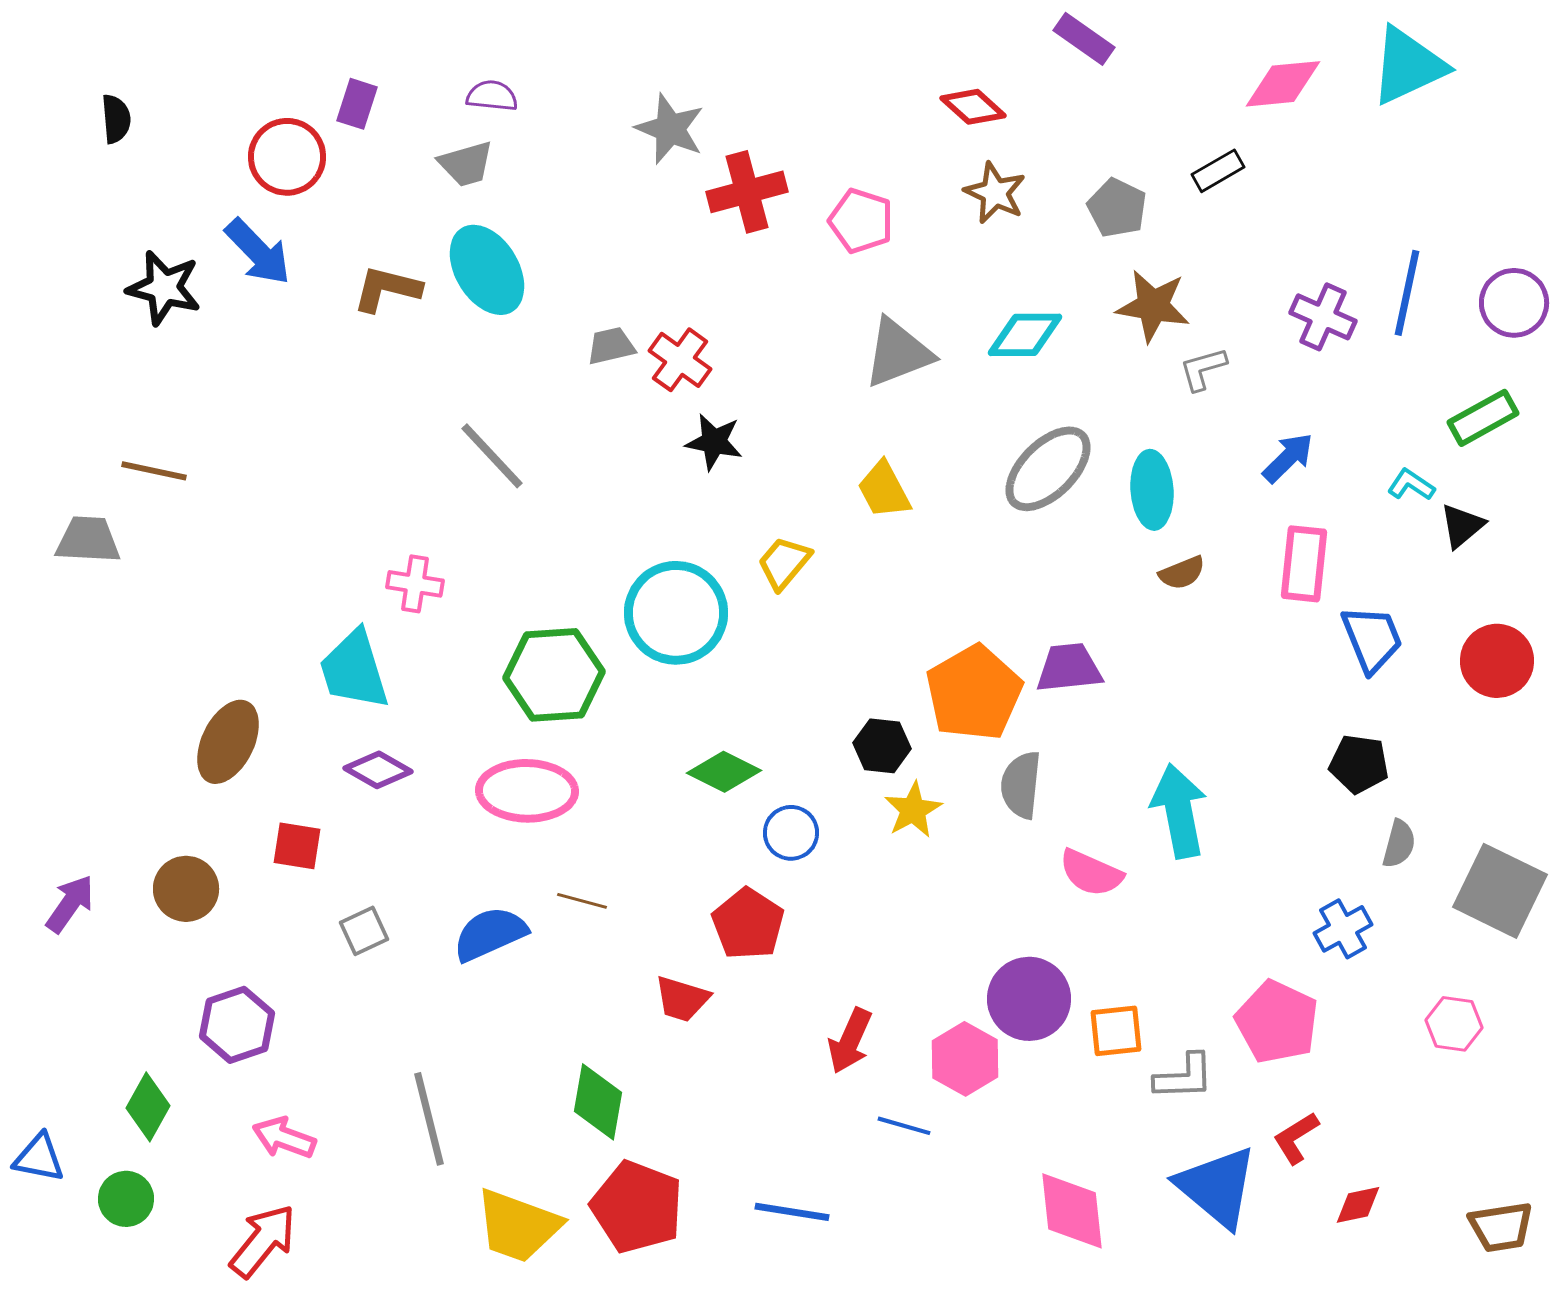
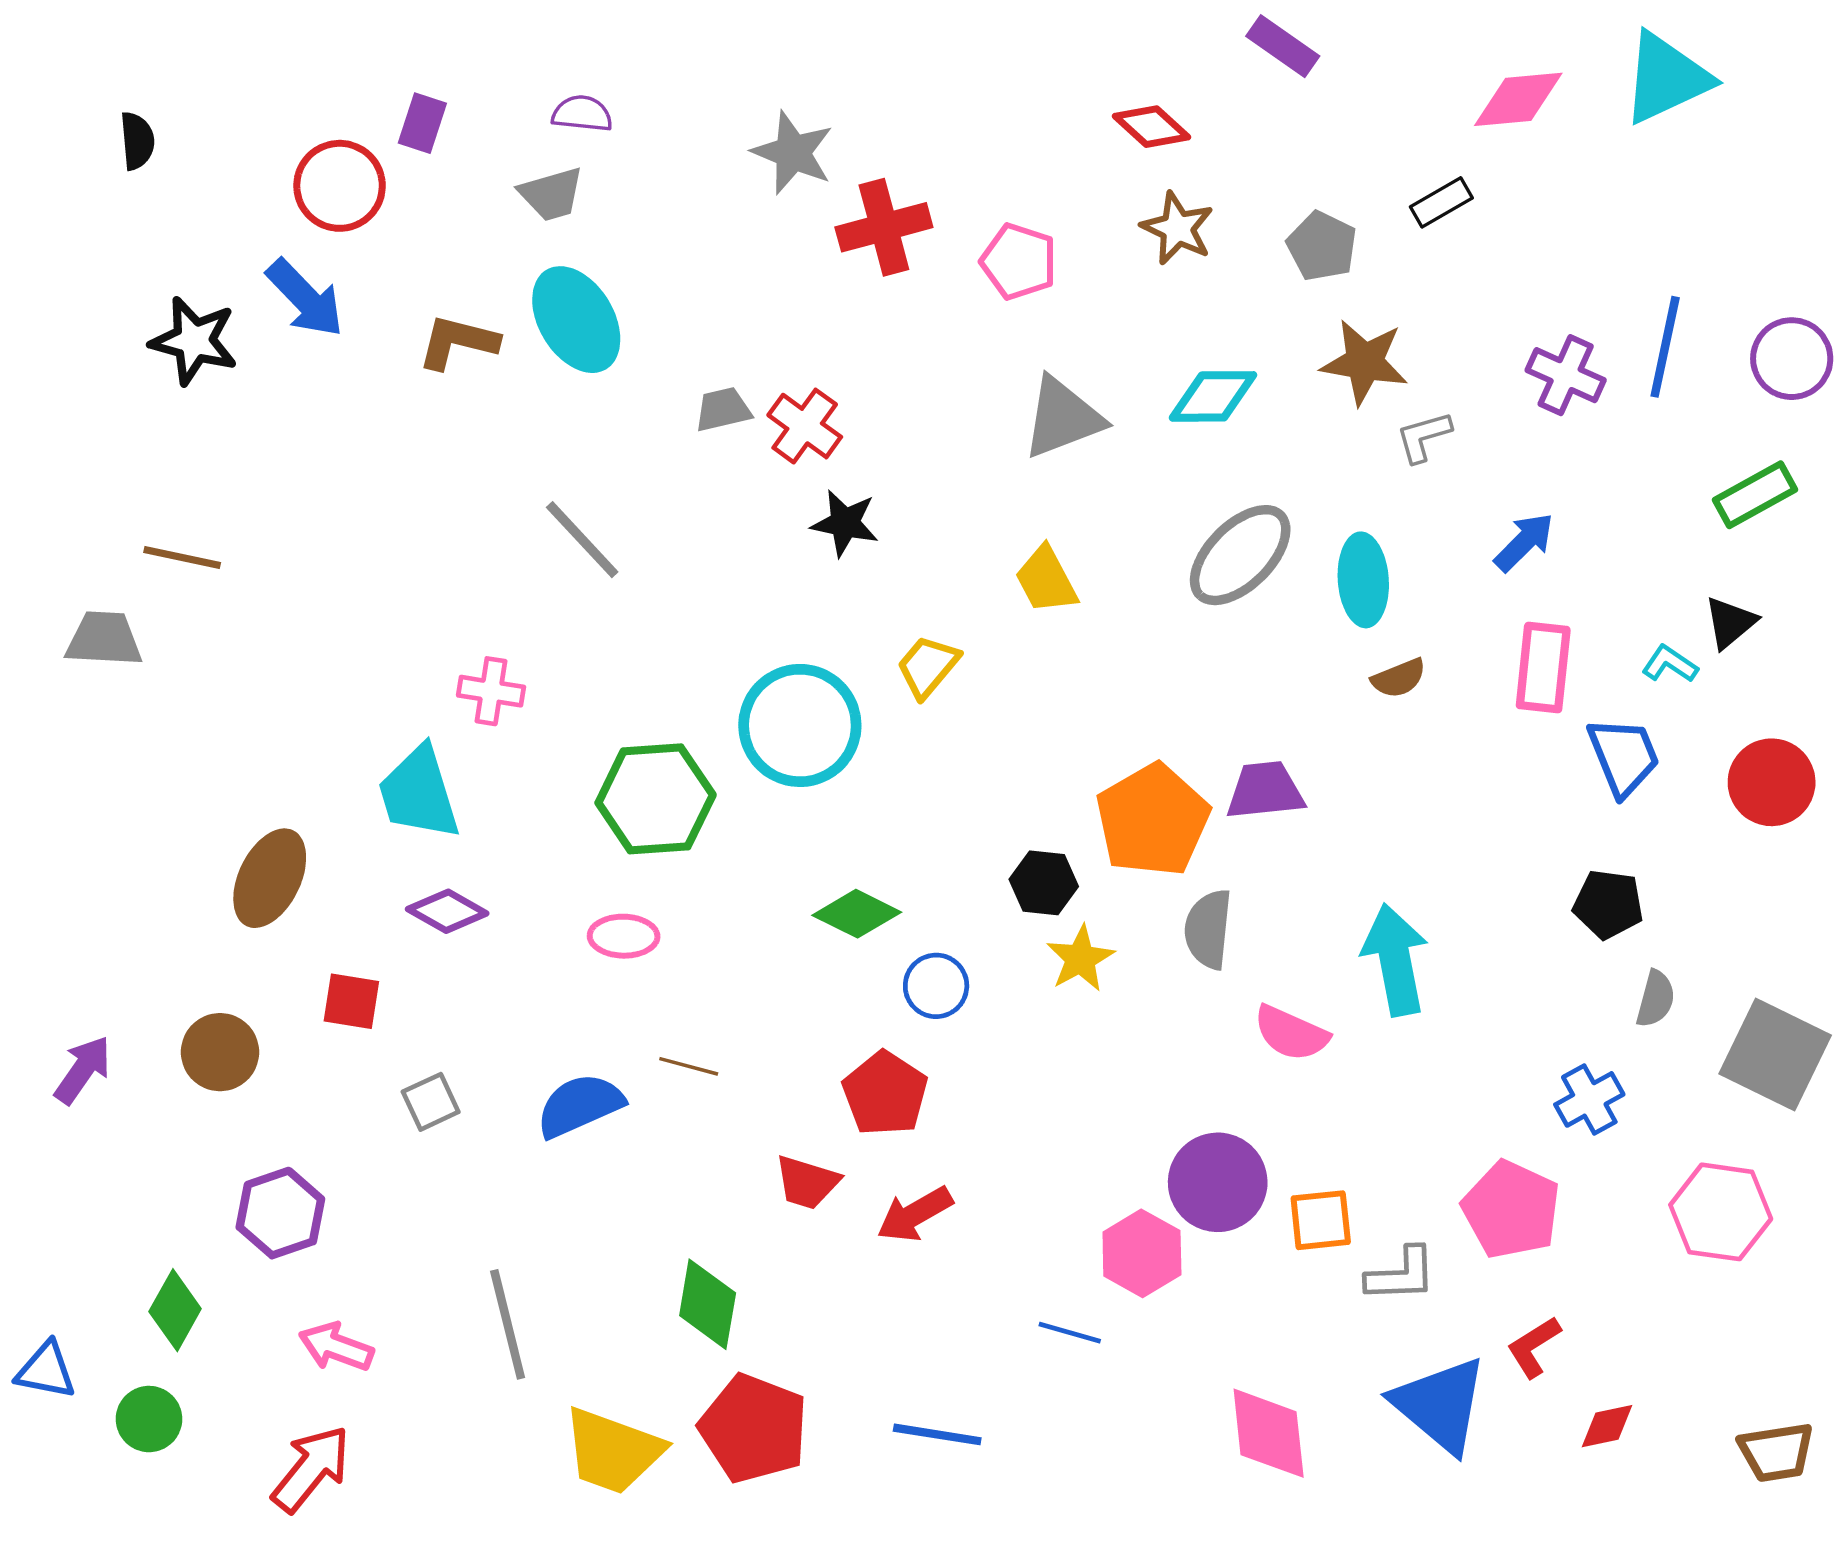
cyan L-shape: (1411, 485) -> (1670, 664), moved
pink ellipse: (527, 791) -> (624, 936), size x0.6
pink hexagon: (1454, 1024) -> (1721, 1212), size x1.5
red arrow: (850, 1041) -> (915, 1214), moved, turned 36

